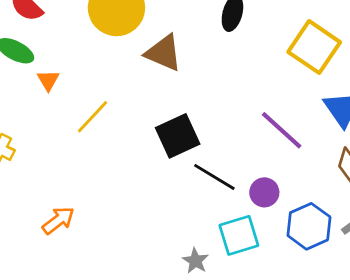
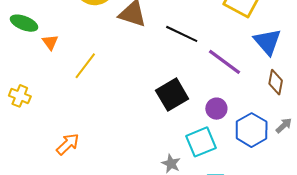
black square: (178, 136) -> (172, 95), moved
black line: (214, 177) -> (182, 34), moved

